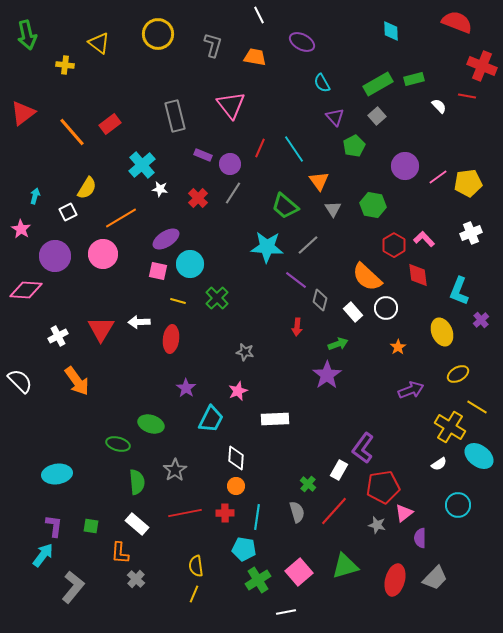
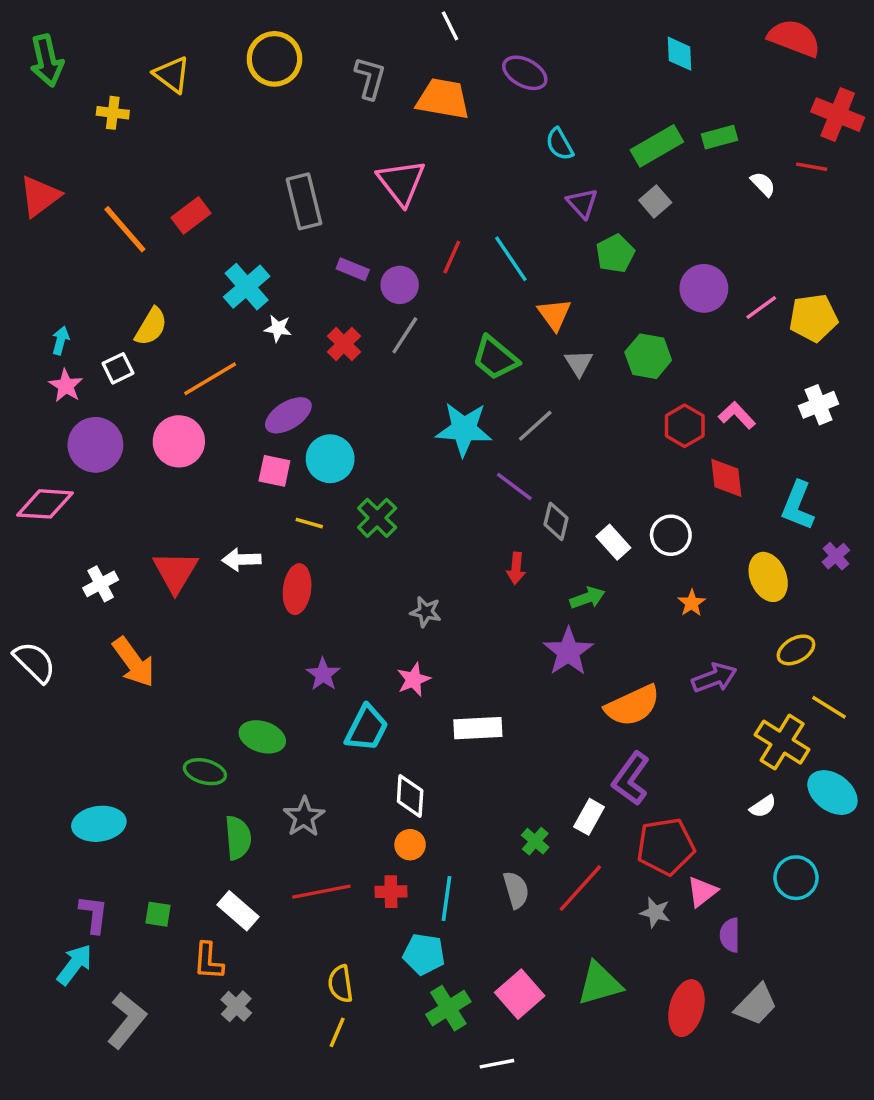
orange trapezoid: (255, 57) -> (443, 99), size x1.4
pink star: (21, 229) -> (66, 386), moved
orange semicircle: (367, 277) -> (633, 706), moved, turned -68

